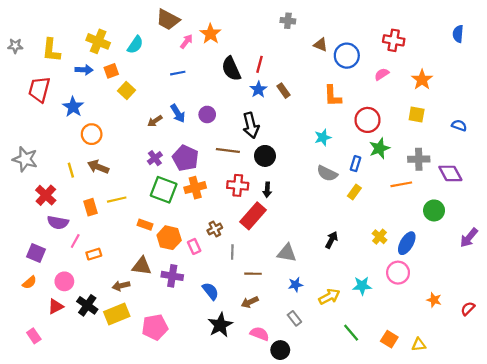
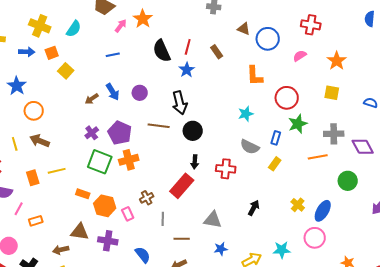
brown rectangle: (284, 91) -> (217, 52), moved
red cross: (238, 185) -> (226, 169), moved

